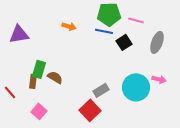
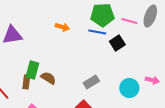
gray ellipse: (157, 42) -> (150, 16), moved
cyan circle: (136, 87) -> (129, 88), size x0.7
gray rectangle: (101, 90) -> (91, 82), moved

